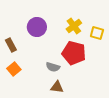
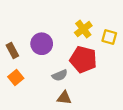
purple circle: (37, 27) -> (42, 44), moved
gray semicircle: (53, 67) -> (60, 75), turned -40

